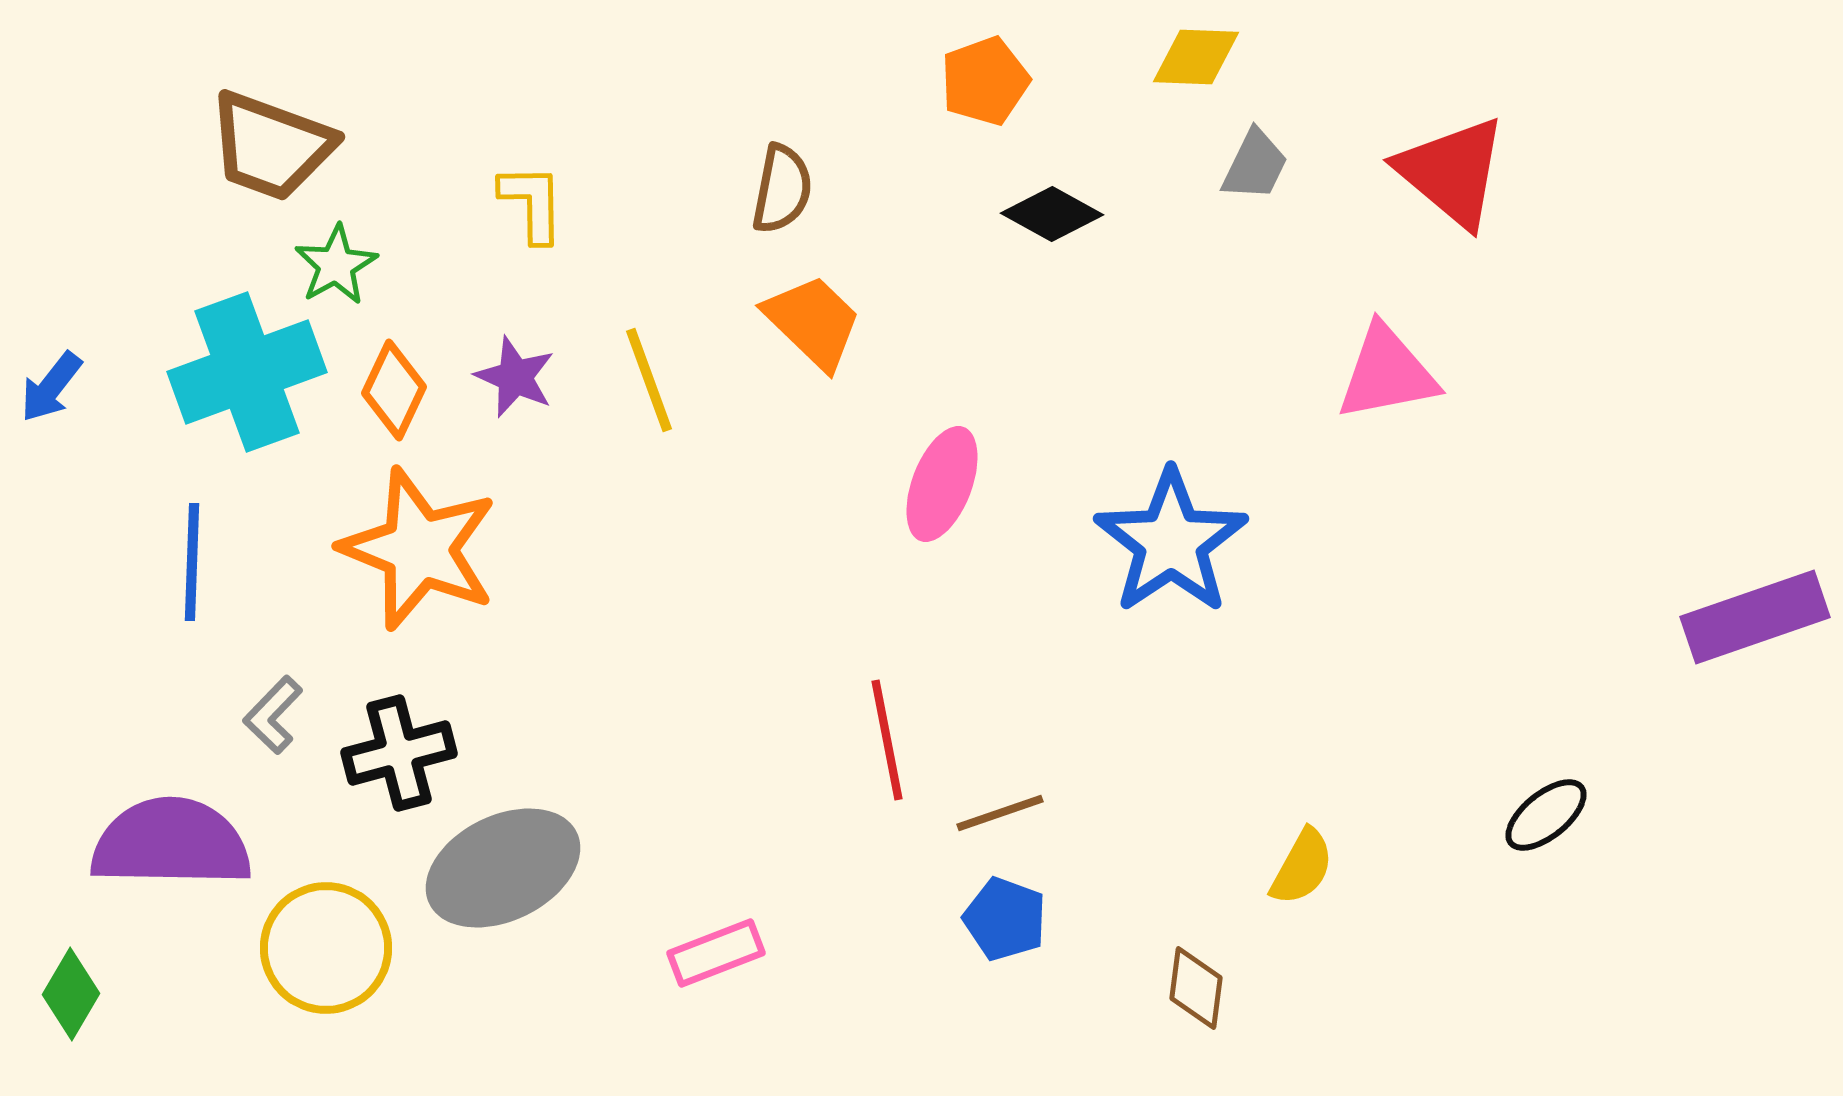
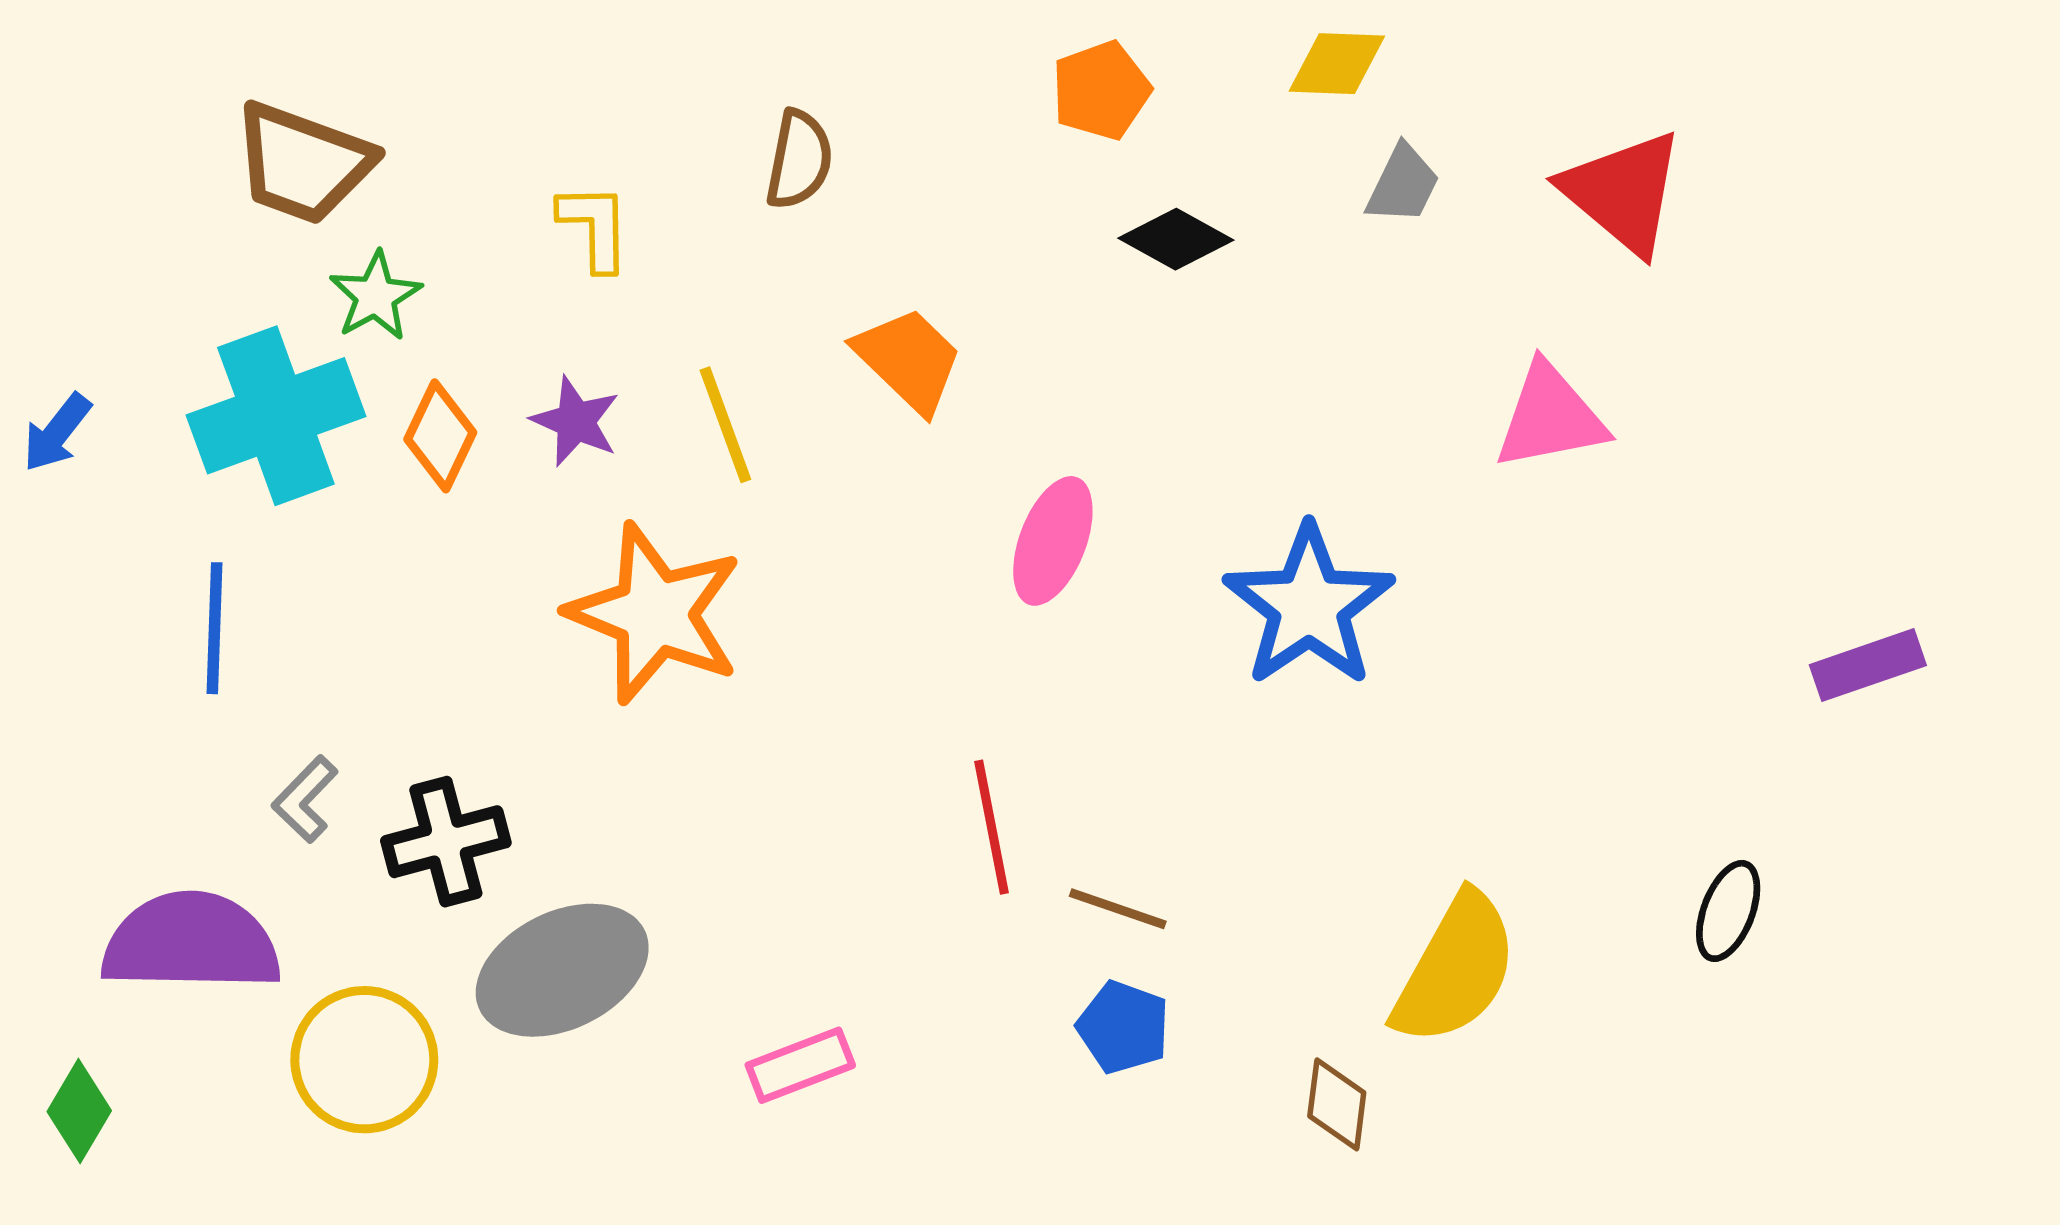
brown semicircle: (782, 189) -> (799, 160), moved
orange star: (419, 549) -> (655, 614), moved
purple rectangle: (1755, 617) -> (1868, 665), moved, size x0.7
brown line: (1000, 813) -> (1118, 909), turned 38
black ellipse: (1546, 815) -> (1728, 911), turned -30
yellow semicircle: (1302, 867) -> (1455, 969), size x1.8

